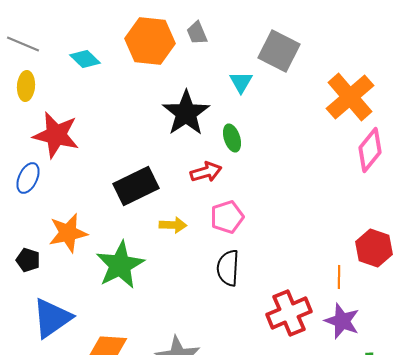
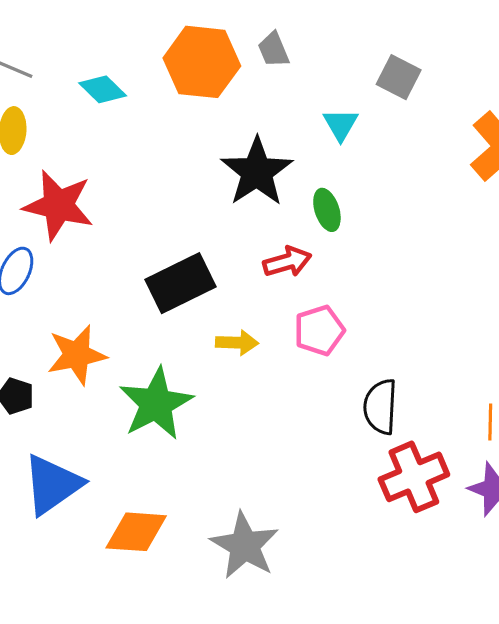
gray square: (279, 51) -> (399, 77), size x0.7
black semicircle: (228, 268) -> (380, 407), moved

